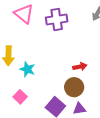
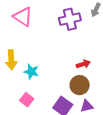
purple cross: (57, 20) -> (70, 19), moved

